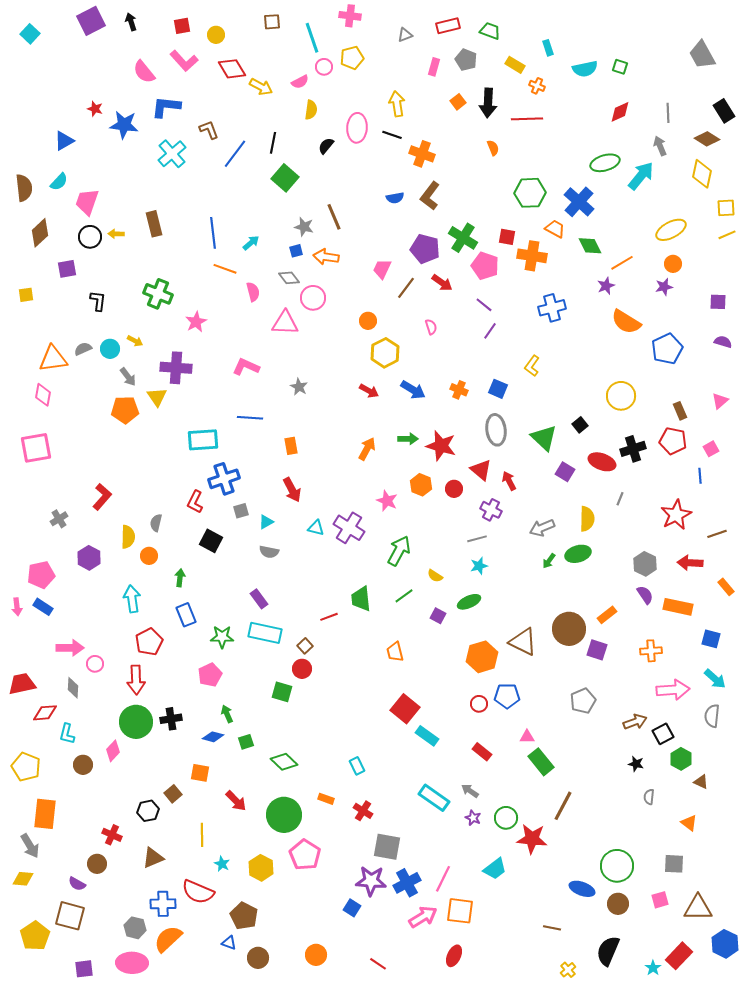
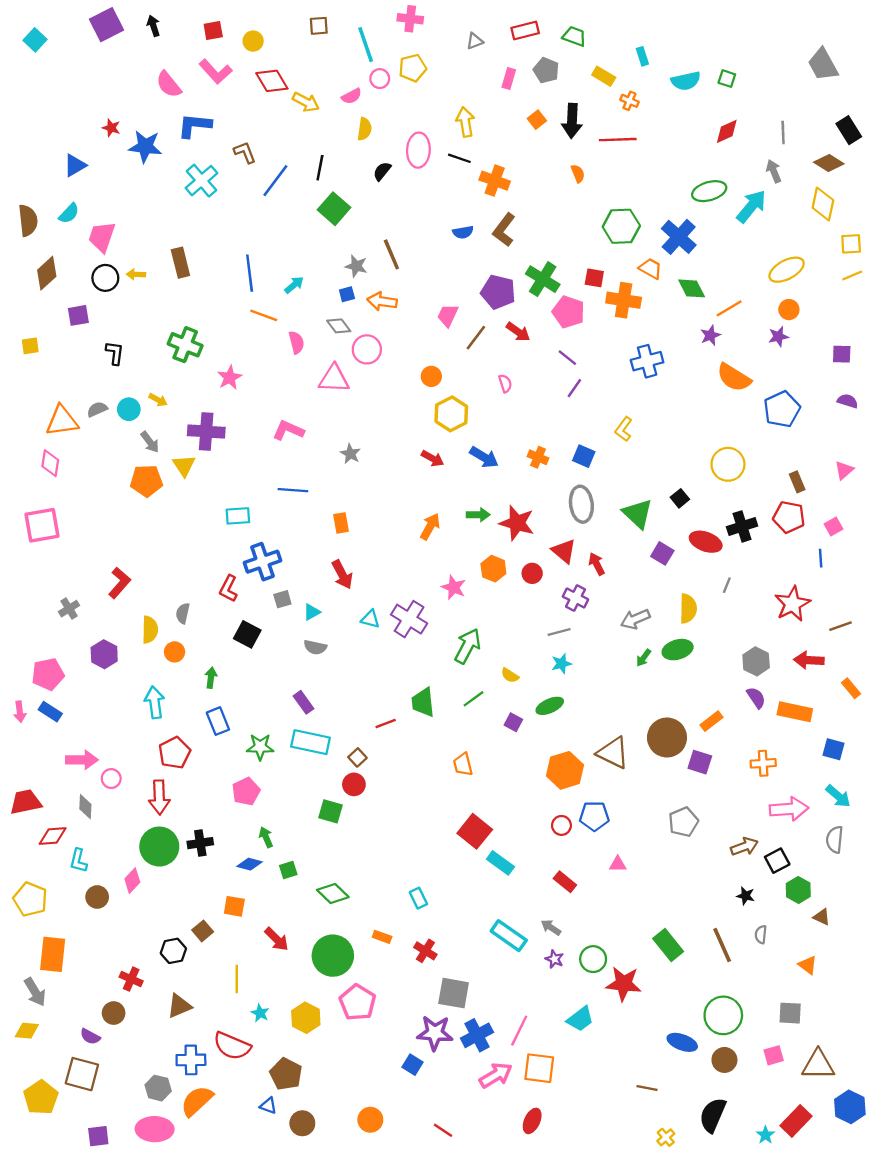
cyan rectangle: (203, 440) -> (238, 516), size x0.7
green rectangle: (541, 762) -> (668, 945), moved
brown line: (563, 806) -> (722, 945), moved, turned -52

